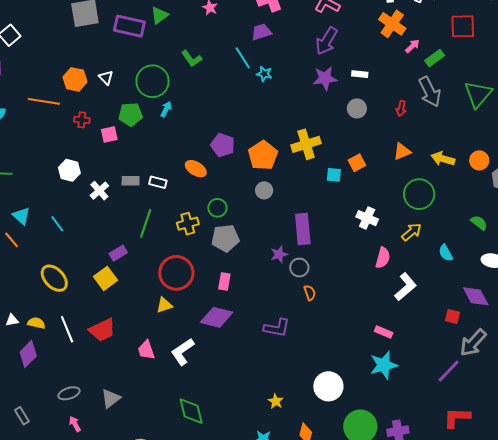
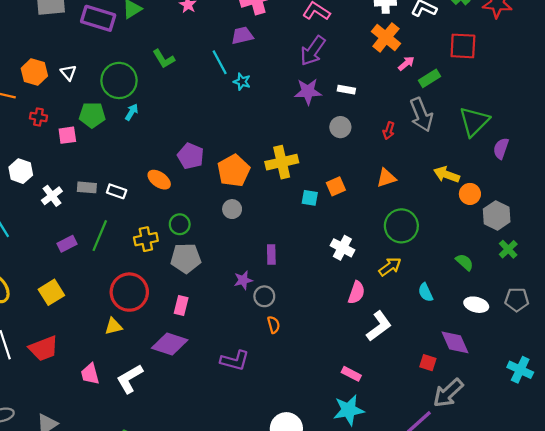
yellow arrow: (443, 159) -> (447, 175), moved
purple rectangle: (303, 229) -> (271, 254), size x0.6
purple rectangle: (118, 253) -> (67, 244), moved

